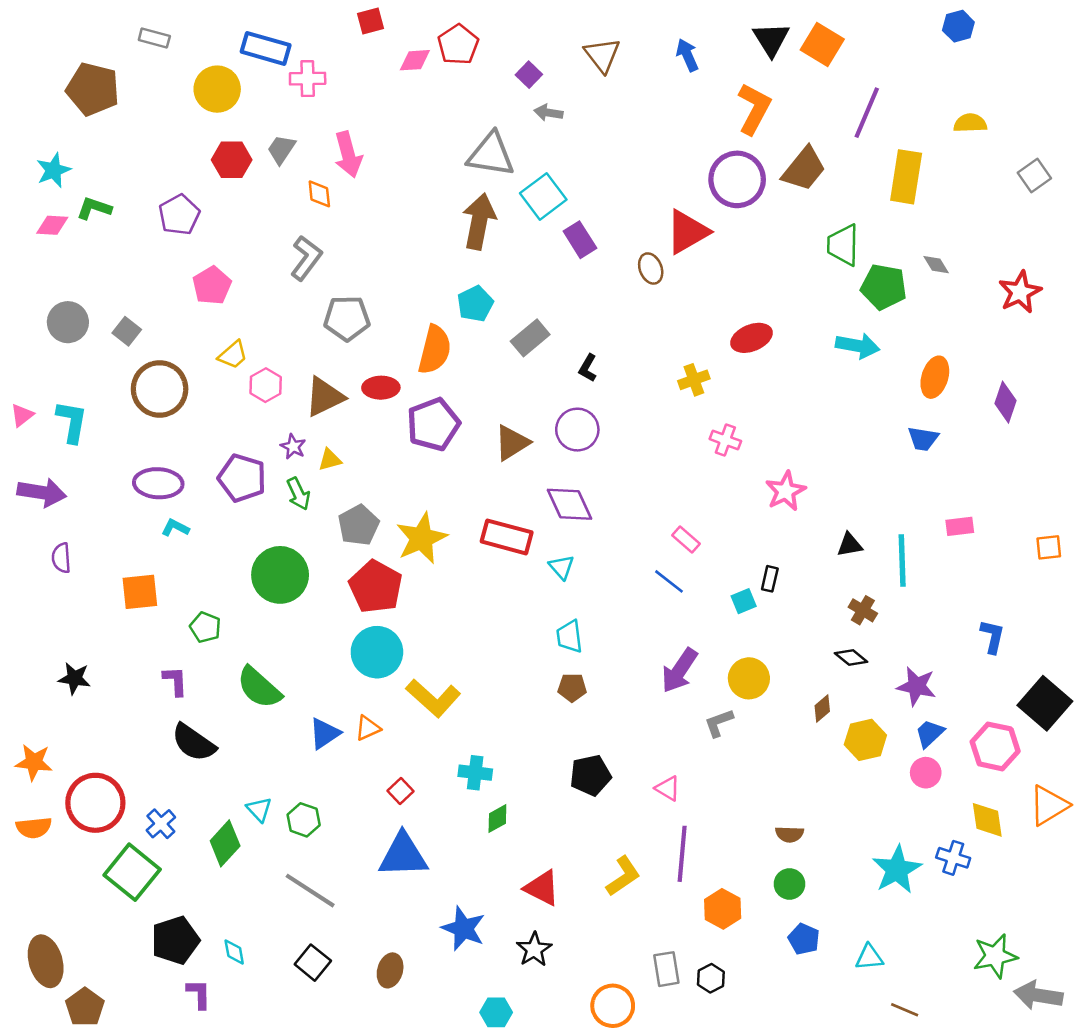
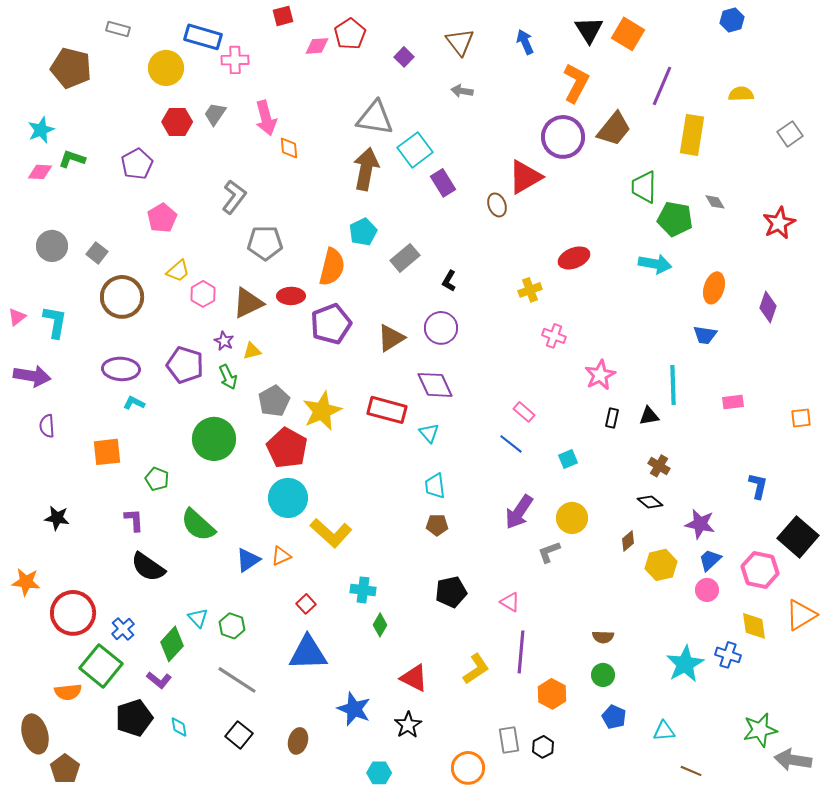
gray arrow: (549, 113) -> (462, 91), moved
orange diamond: (319, 194) -> (289, 148), moved
cyan line: (902, 561) -> (673, 385), moved
black rectangle: (770, 579) -> (612, 418), moved
green diamond: (497, 819) -> (380, 625), turned -30
orange semicircle: (34, 828) -> (68, 692), moved
purple L-shape: (199, 994) -> (159, 680), moved, turned 130

